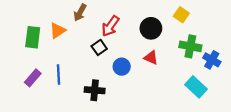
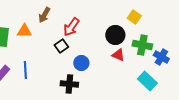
black circle: (151, 28) -> (115, 35), moved
orange triangle: (57, 31) -> (24, 31), turned 35
red triangle: (151, 58) -> (118, 55), moved
black cross: (95, 90) -> (69, 84), moved

